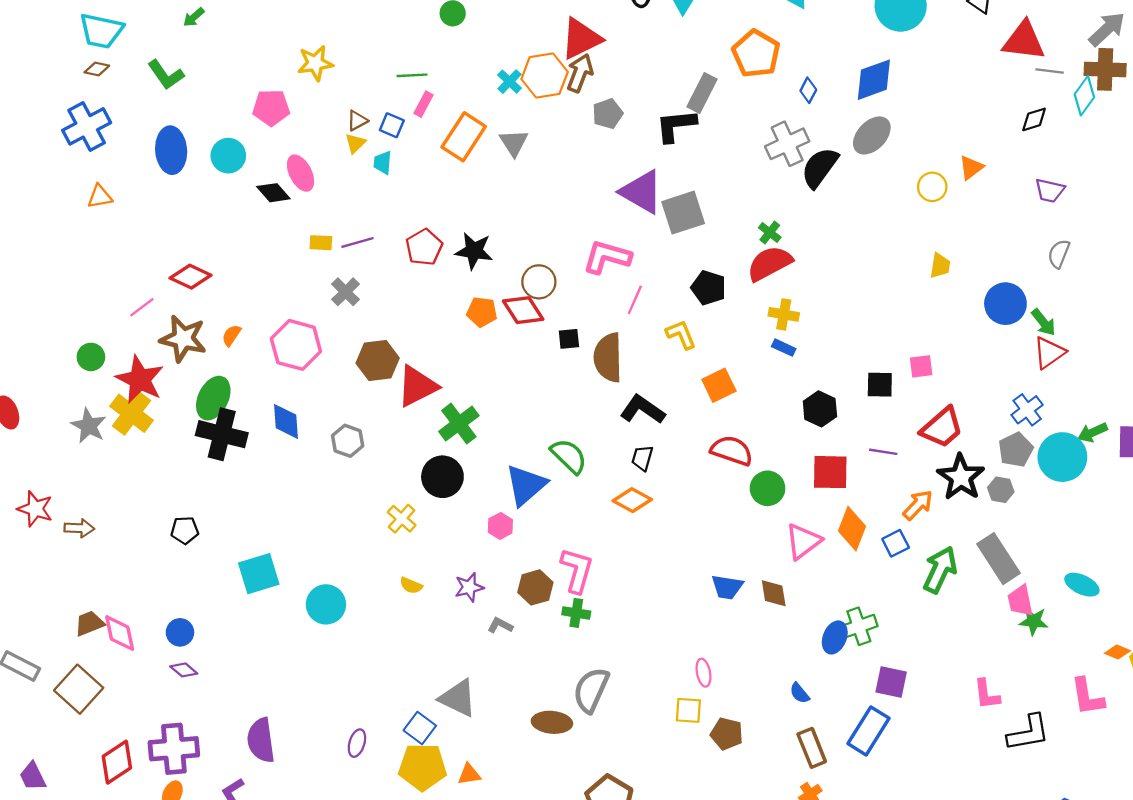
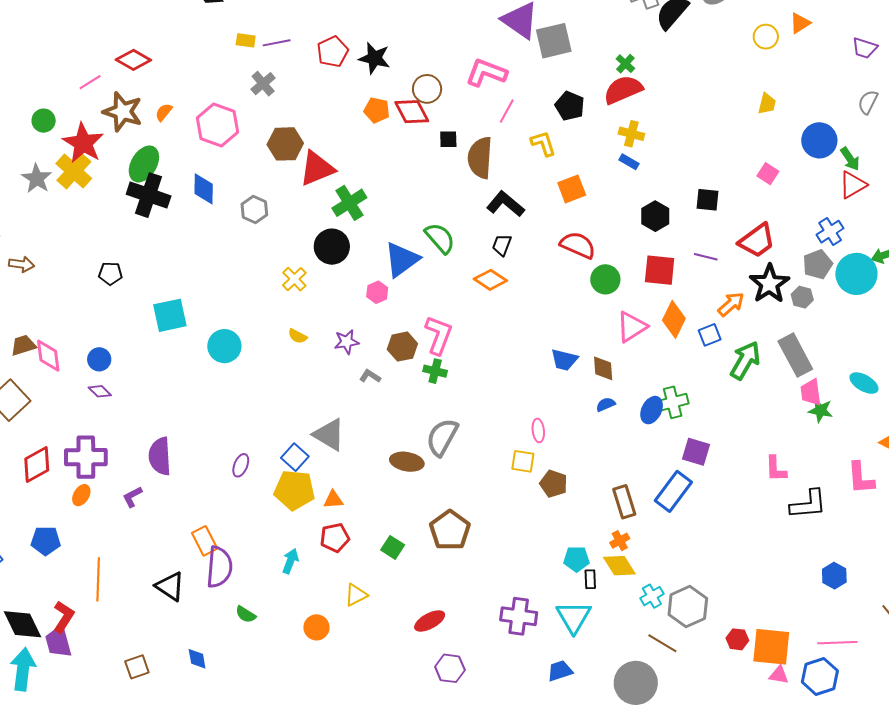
pink square: (921, 366) -> (768, 174), moved, turned 35
blue semicircle: (800, 693) -> (606, 404), moved, turned 102

